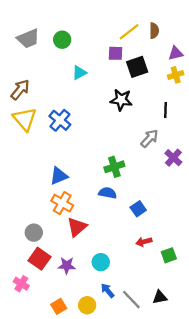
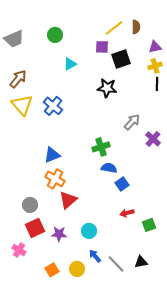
gray trapezoid: (28, 39) -> (14, 39), moved
black line: (165, 110) -> (157, 84), moved
blue semicircle: (108, 193) -> (109, 168), moved
red square: (39, 259) -> (35, 228), turned 30

